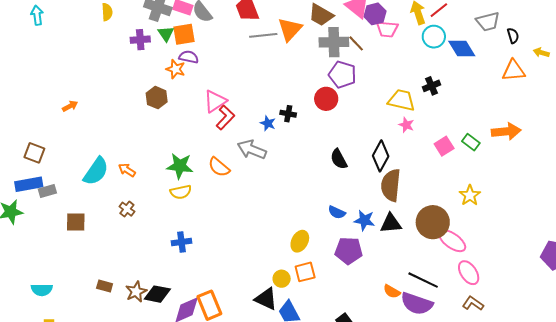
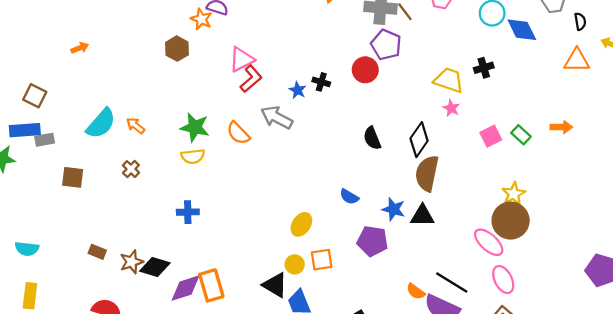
orange arrow: (506, 131) -> (561, 127), size x0.7
blue semicircle: (337, 212) -> (349, 197), moved
brown circle: (433, 222) -> (511, 221), moved
yellow ellipse: (300, 241) -> (301, 224), moved

